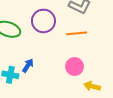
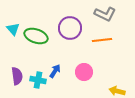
pink circle: (75, 67) -> (84, 72), moved

